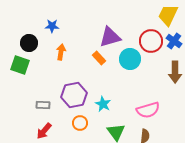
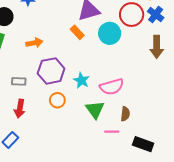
orange arrow: (61, 52) -> (34, 43), moved, turned 70
pink semicircle: (148, 110) -> (112, 87), moved
red arrow: (44, 131) -> (20, 109), turned -30

